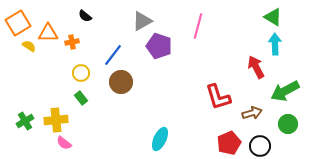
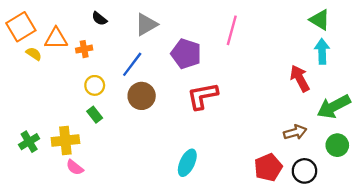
gray triangle: (142, 21) -> (146, 24), moved
red L-shape: (218, 97) -> (203, 96), moved, turned 96

